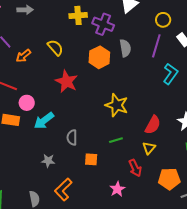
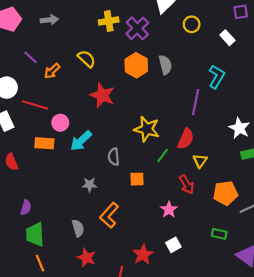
yellow circle: (163, 20) -> (192, 24), moved
purple cross: (103, 24) -> (137, 28), turned 30
purple line: (156, 46) -> (196, 102), moved
gray semicircle: (125, 48) -> (165, 65), moved
yellow star: (117, 105) -> (147, 129), moved
red semicircle: (153, 125) -> (186, 139), moved
green line: (116, 140) -> (163, 155), turned -32

